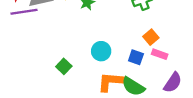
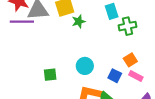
green square: (64, 66) -> (50, 75), turned 32

